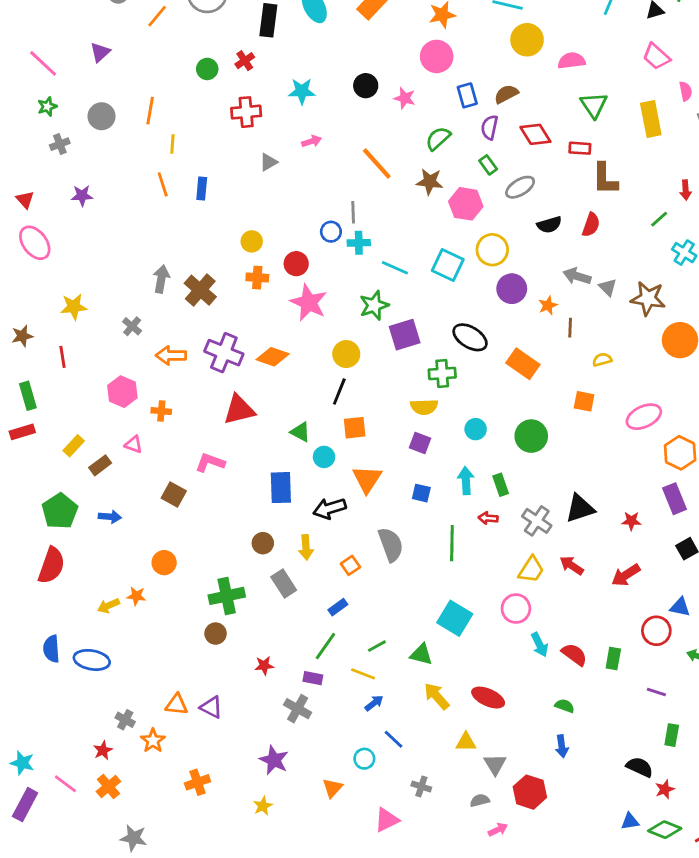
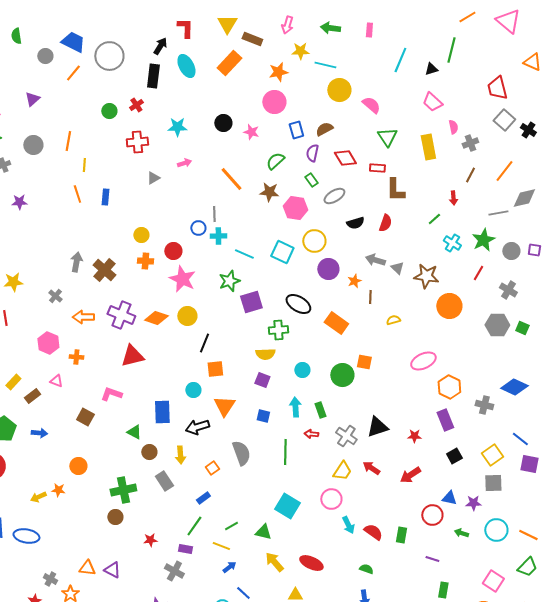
pink semicircle: (572, 61) -> (371, 105), turned 48
yellow circle: (346, 354) -> (187, 316), moved
orange square: (584, 401) -> (364, 362), moved
green triangle: (300, 432) -> (134, 432), moved

